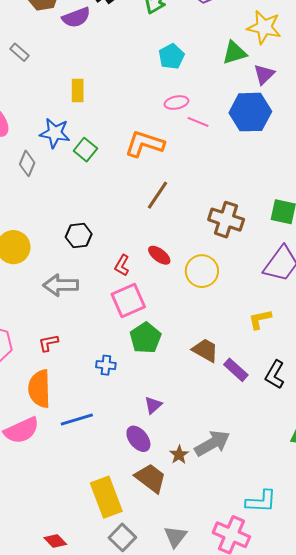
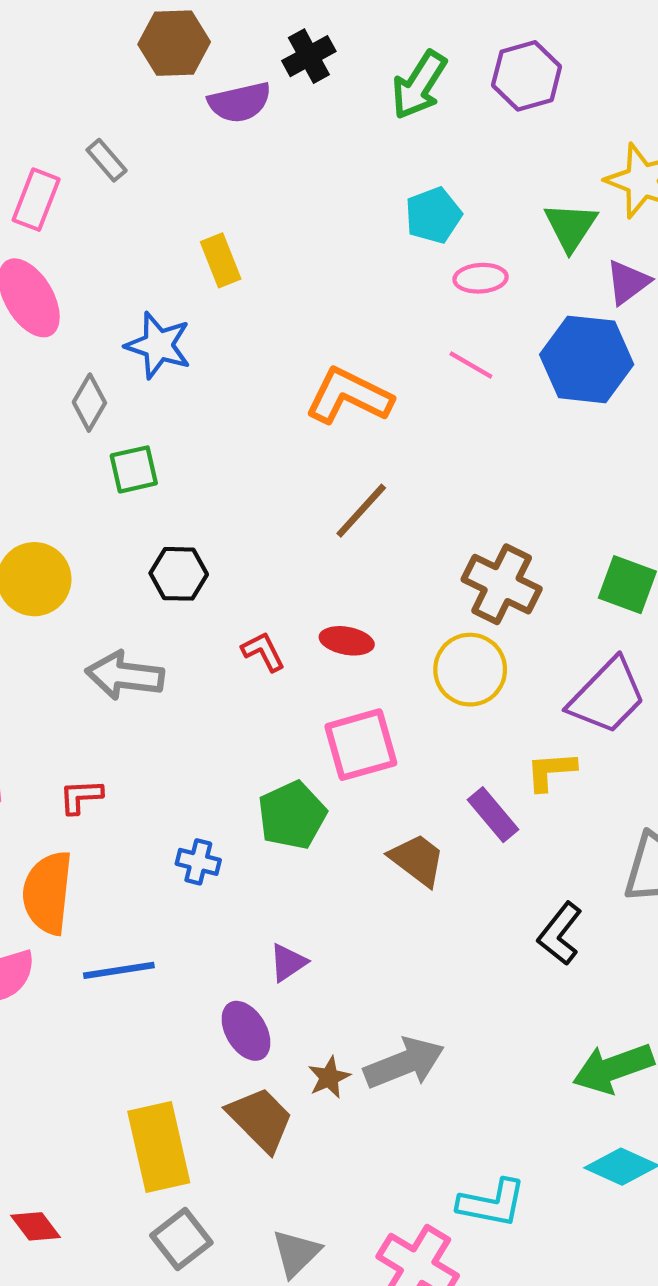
green triangle: (235, 53) -> (571, 227), turned -48
yellow rectangle: (78, 90) -> (221, 260), turned -30
pink ellipse: (176, 103) -> (481, 278), moved
green square: (85, 150) -> (134, 469), moved, turned 30
red ellipse: (159, 255) -> (347, 641), turned -35
red L-shape: (122, 265) -> (263, 652), turned 115
yellow circle: (202, 271) -> (470, 670), moved
pink square: (128, 301) -> (361, 745), moved
yellow L-shape: (260, 319) -> (551, 771), moved
purple rectangle: (236, 370) -> (493, 815), moved

